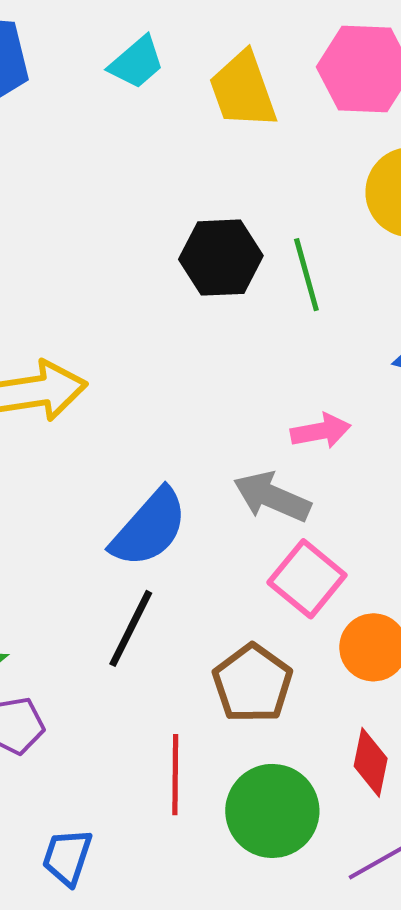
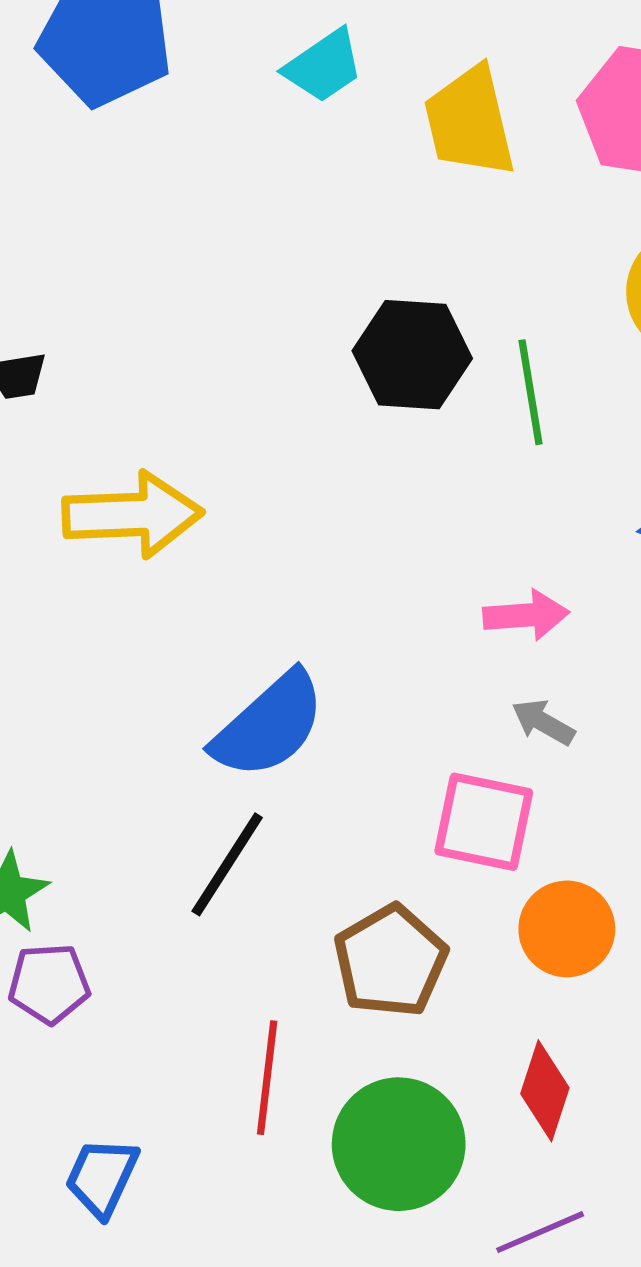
gray arrow: (272, 497) -> (543, 722), moved, size x0.6
pink square: (307, 579) -> (484, 822), turned -34

